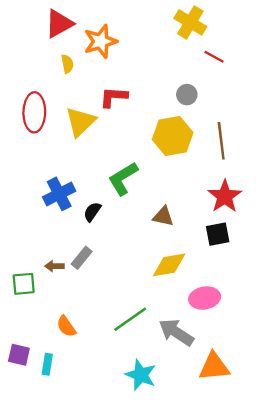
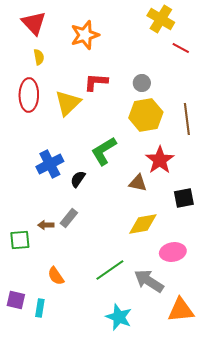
red triangle: (59, 24) -> (34, 23), moved, turned -44
yellow semicircle: (67, 64) -> (39, 57), moved
gray circle: (187, 95) -> (142, 83), moved
red star: (225, 196) -> (160, 160), moved

